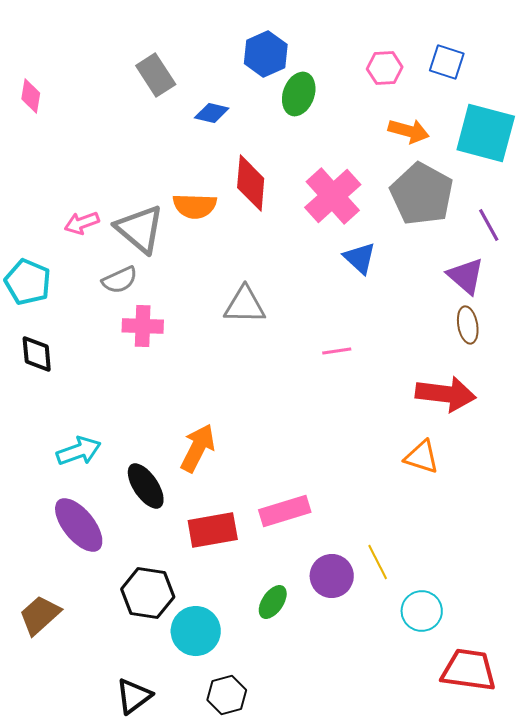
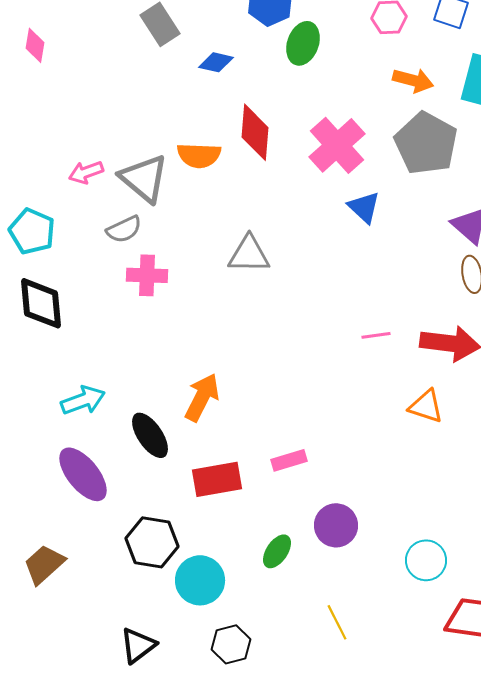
pink line: (337, 351) -> (376, 335), moved
black diamond: (37, 354) -> (41, 303), size x1.4
pink rectangle: (285, 511) -> (289, 460), size x0.7
yellow line: (378, 562) -> (337, 622), moved

